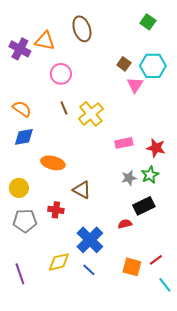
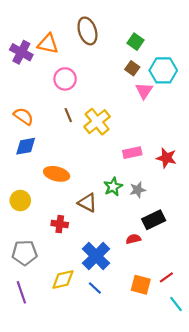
green square: (148, 22) -> (135, 42), moved
green star: (150, 175) -> (113, 187), moved
gray pentagon: (25, 221) -> (25, 253), moved

